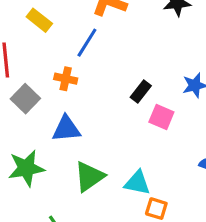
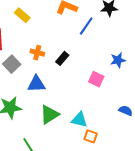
blue line: (87, 43) -> (86, 26), moved
black rectangle: (141, 92) -> (62, 58), moved

